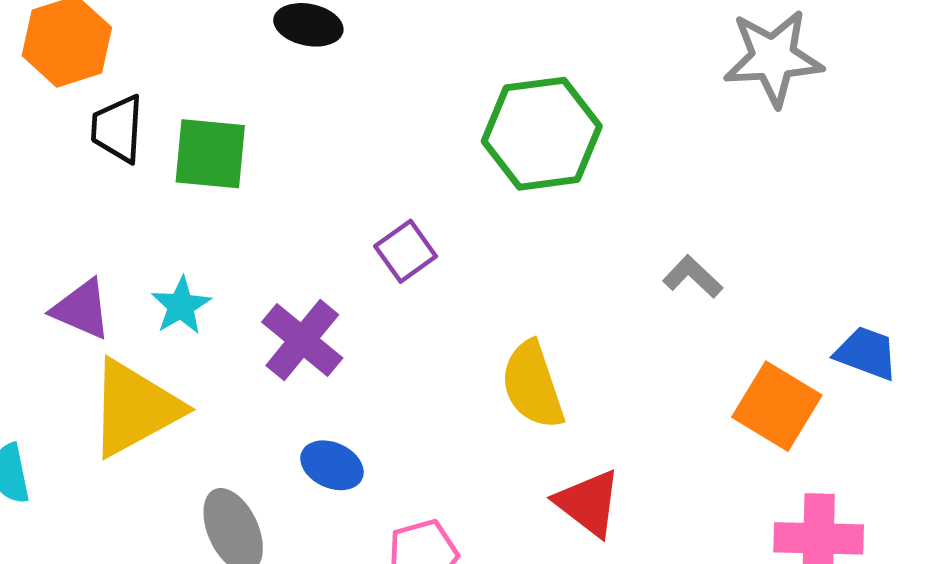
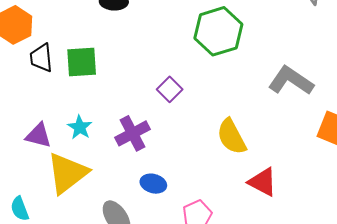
gray L-shape: (693, 277) -> (291, 81), size x1.8
purple cross: (302, 340) -> (133, 133), turned 32

